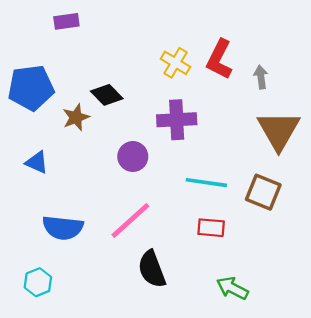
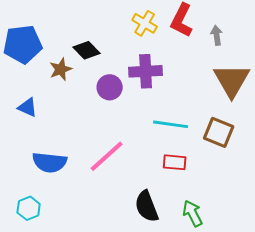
purple circle: (133, 157) -> (110, 87), moved
black semicircle: (152, 269) -> (147, 206), moved
green arrow: (232, 288) -> (193, 213), turned 36

